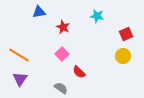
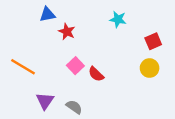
red star: (63, 27) -> (67, 32), moved
red semicircle: (79, 72) -> (96, 74), moved
purple triangle: (20, 79) -> (45, 101), moved

